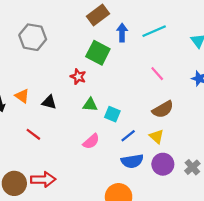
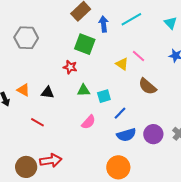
brown semicircle: (163, 109) -> (147, 86), turned 78
cyan square: (112, 114) -> (104, 96), turned -32
yellow triangle: (157, 136) -> (122, 64), moved

